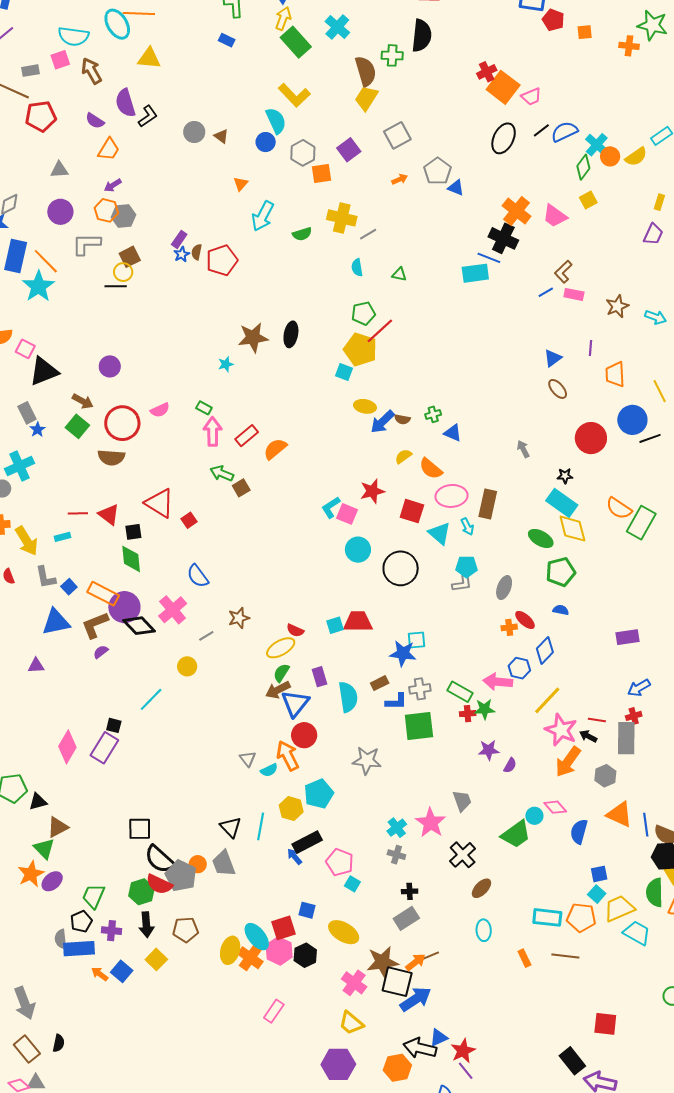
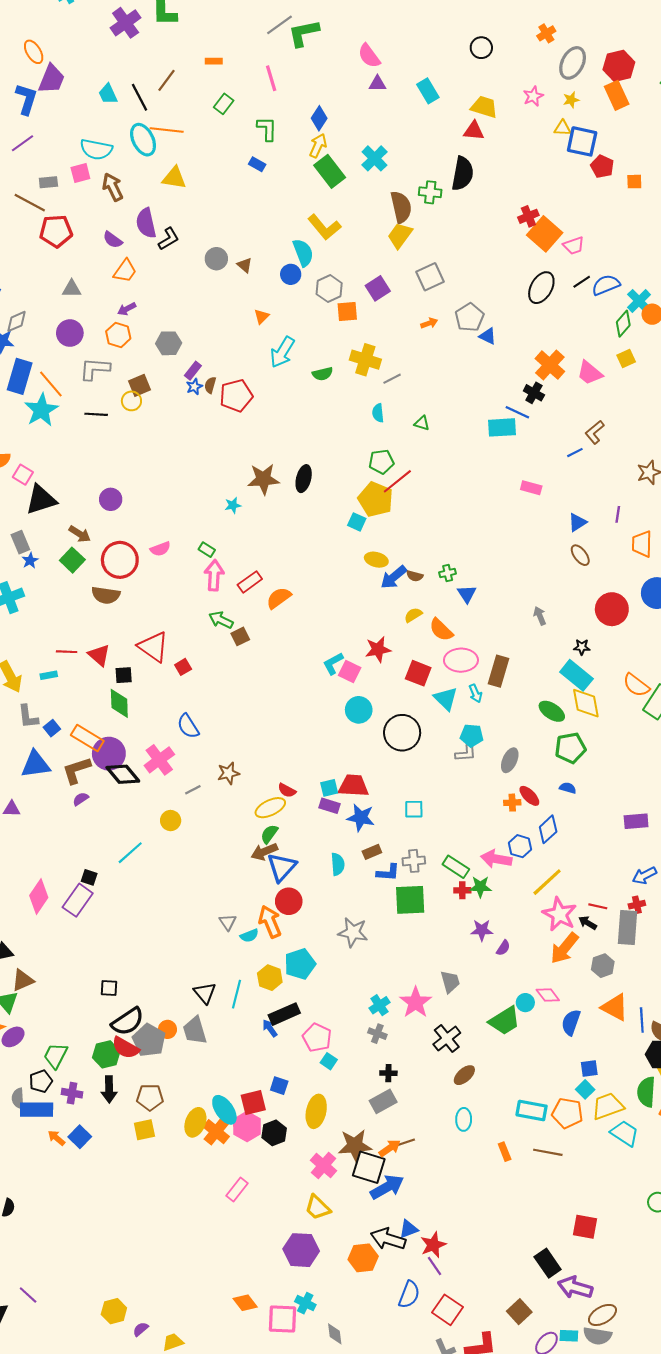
gray hexagon: (124, 216) -> (169, 343), moved
black cross: (503, 238) -> (534, 393), size x0.7
black line: (116, 286) -> (96, 414), moved
pink rectangle: (574, 294) -> (531, 488), moved
blue triangle: (453, 433) -> (467, 594), turned 30
blue star: (403, 653) -> (361, 818), moved
purple rectangle: (319, 677) -> (329, 806), moved, turned -60
cyan semicircle: (348, 697) -> (338, 864), size x0.7
black square: (140, 829) -> (109, 988), size x0.7
black semicircle: (160, 859) -> (128, 1021), turned -80
yellow ellipse: (344, 932) -> (316, 1111), turned 68
yellow square: (156, 959) -> (144, 1130), moved, turned 30

